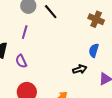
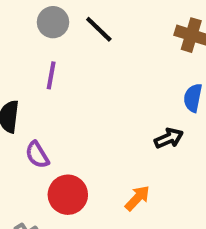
purple semicircle: (21, 61) -> (37, 155), moved

